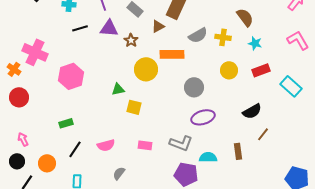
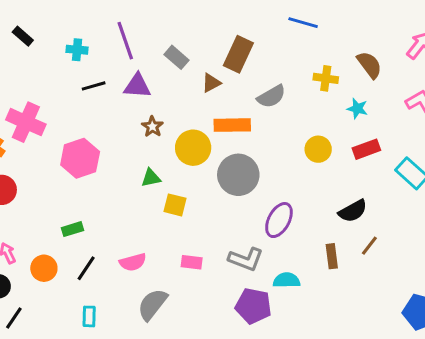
brown semicircle: (245, 17) -> (369, 65), moved
yellow cross: (223, 37) -> (326, 78), moved
brown star: (131, 40) -> (152, 127), moved
gray circle: (194, 87) -> (238, 175), moved, size x1.4
purple ellipse: (203, 117) -> (279, 220), turned -45
brown rectangle: (238, 151) -> (332, 256), moved
orange circle: (47, 163) -> (44, 268), moved
gray semicircle: (119, 173) -> (152, 304), size x1.6

